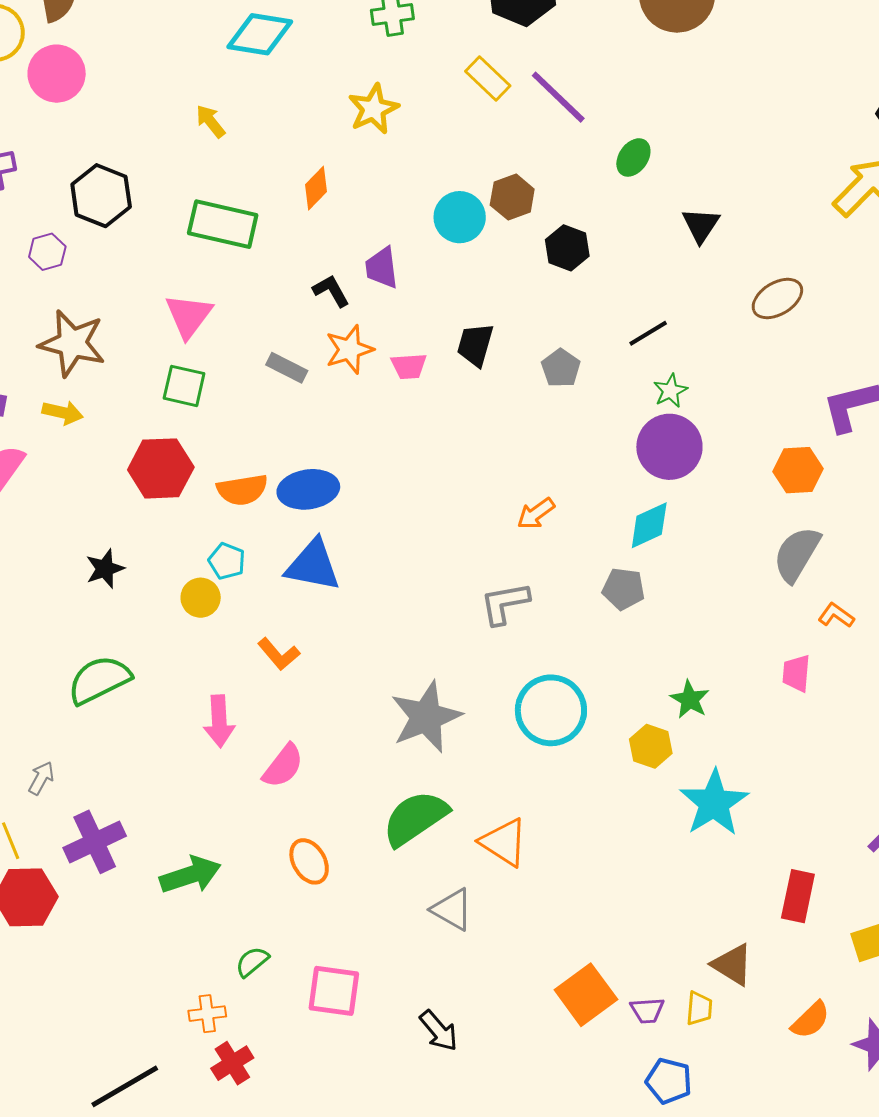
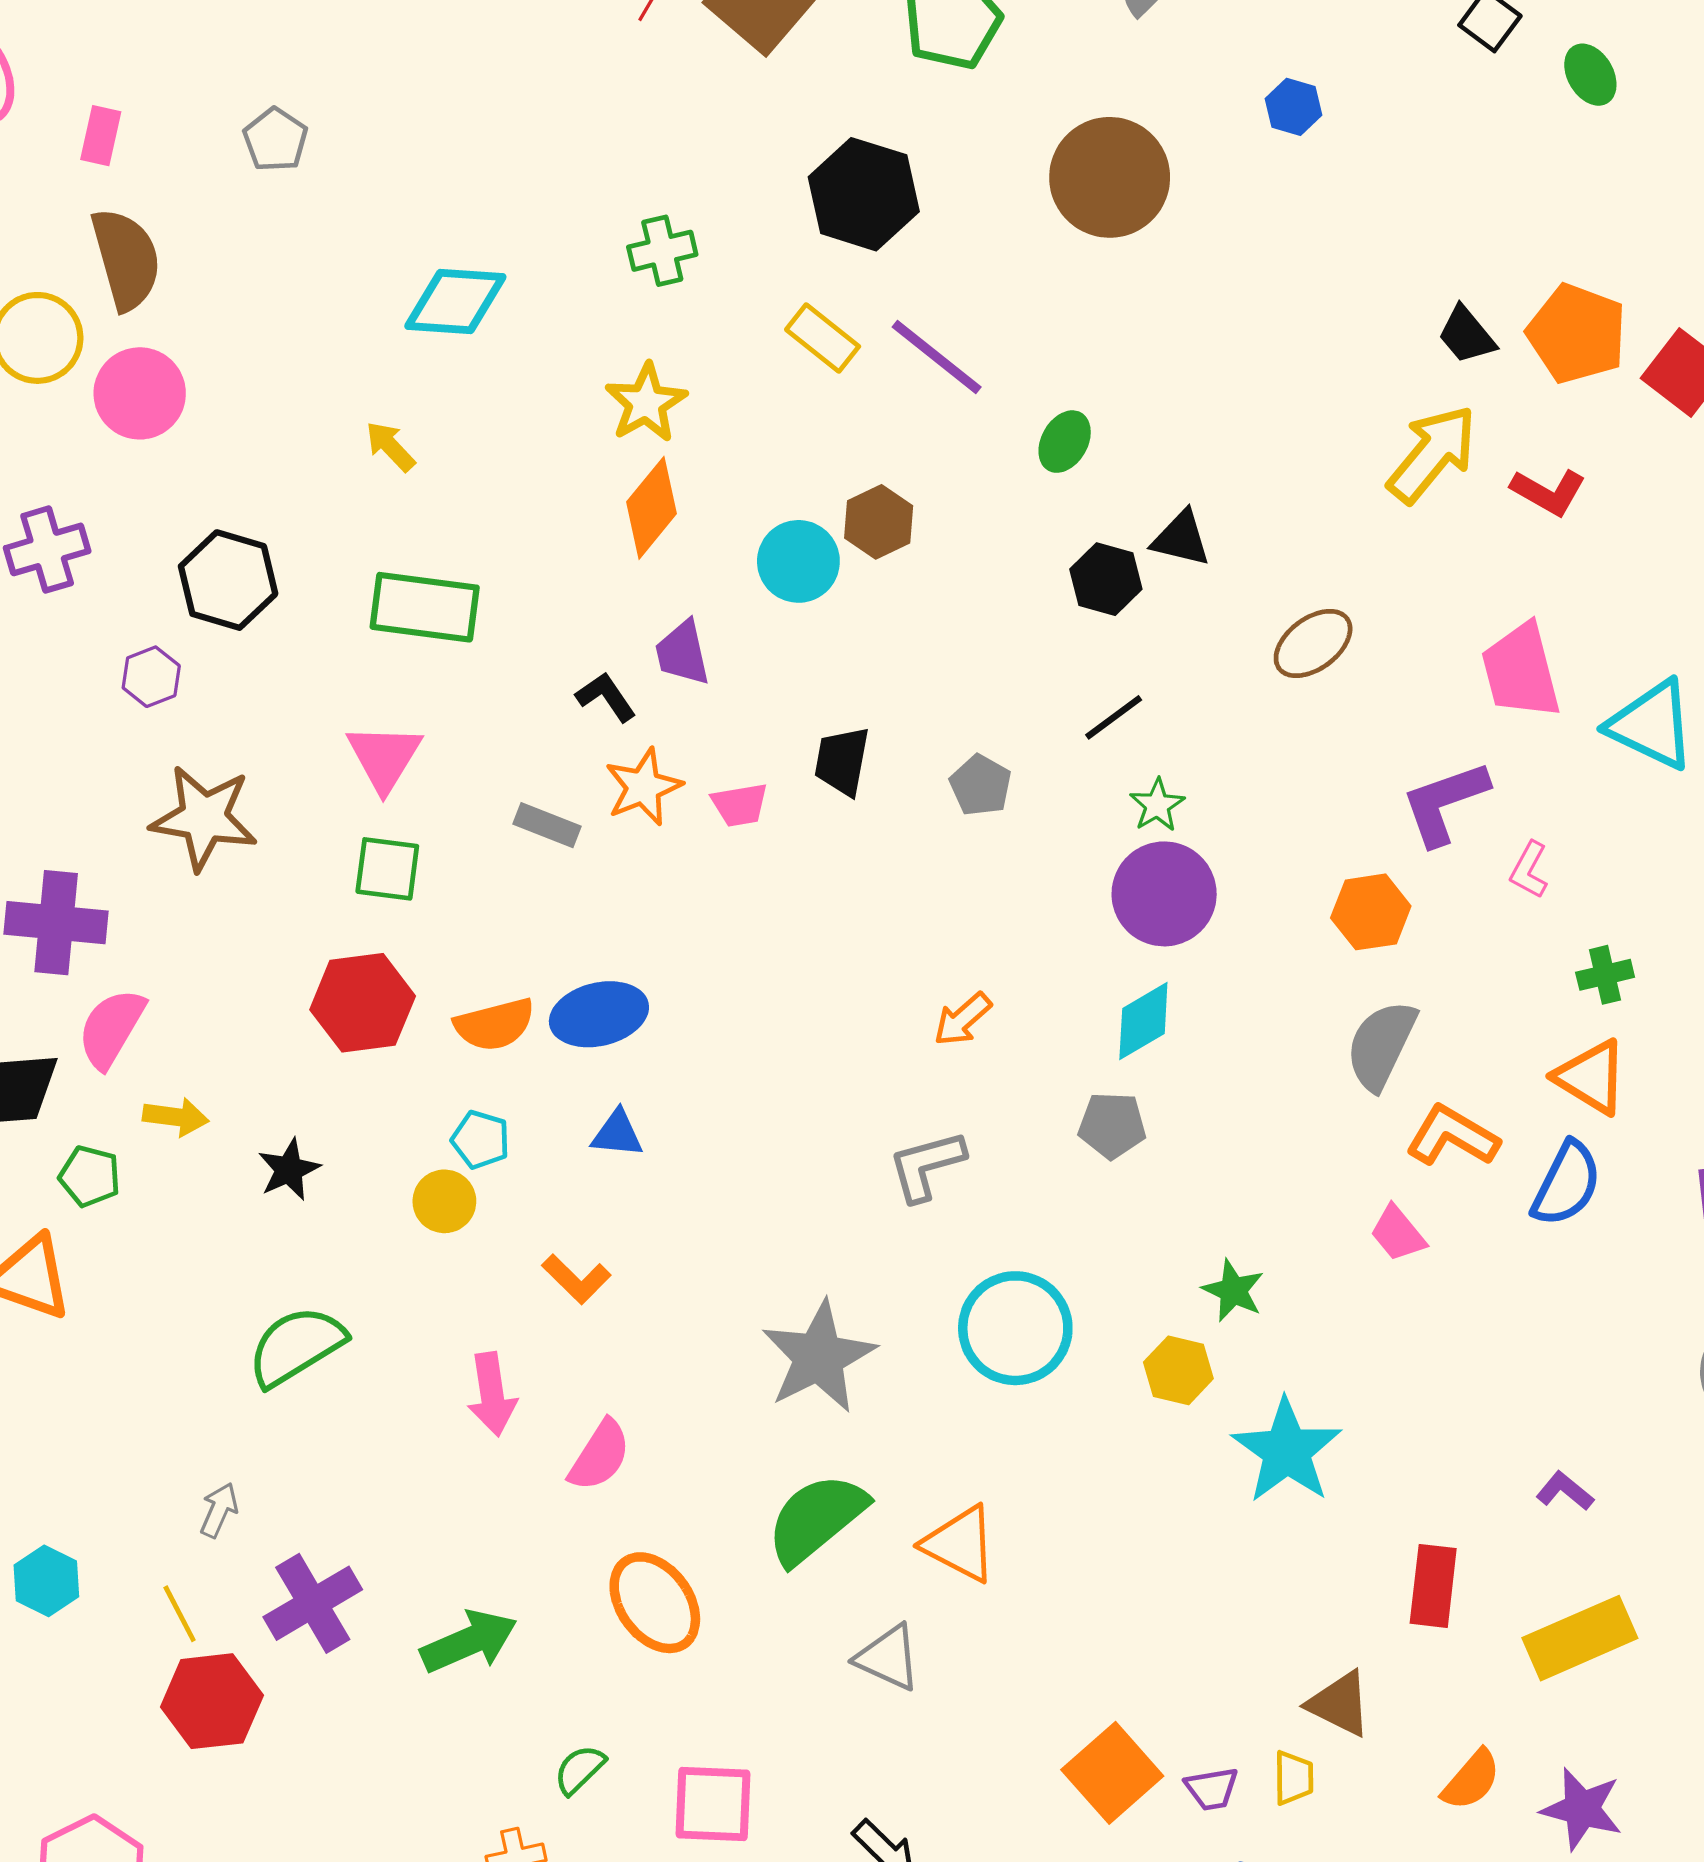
orange diamond: (316, 188) -> (652, 508), moved, size x1.4
black triangle: (701, 225) -> (1181, 539), turned -45
black hexagon: (567, 248) -> (1106, 579), moved
yellow arrow: (63, 413) -> (176, 1117), moved
blue triangle: (313, 565) -> (617, 1134), size x0.6
orange L-shape: (836, 615) -> (1452, 1136), size x1.6
pink trapezoid: (796, 673) -> (1398, 1233), turned -39
orange ellipse: (309, 861) -> (655, 1603), size x1.4

